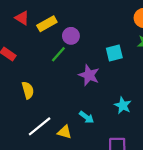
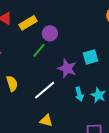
cyan square: (114, 53) -> (91, 57), moved
cyan arrow: (87, 117) -> (79, 94), moved, turned 40
white line: (40, 126) -> (45, 90), moved

